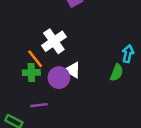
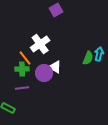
green semicircle: (117, 73) -> (88, 58), moved
purple line: (39, 105) -> (22, 88), moved

